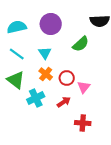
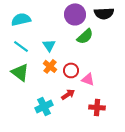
purple circle: (51, 24) -> (75, 14), moved
pink triangle: (84, 87) -> (88, 79), turned -48
cyan cross: (36, 98) -> (44, 106), moved
red cross: (83, 123) -> (97, 107), moved

